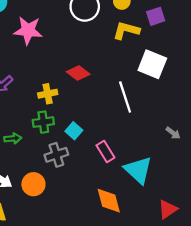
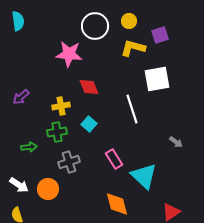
pink star: (28, 30) -> (69, 54), moved
white square: (152, 64) -> (157, 79), turned -32
red diamond: (78, 73) -> (89, 87), turned 30
cyan square: (74, 131) -> (89, 124), moved

